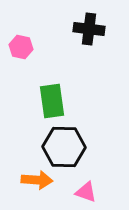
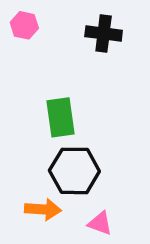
pink hexagon: (21, 47) -> (24, 25), moved

